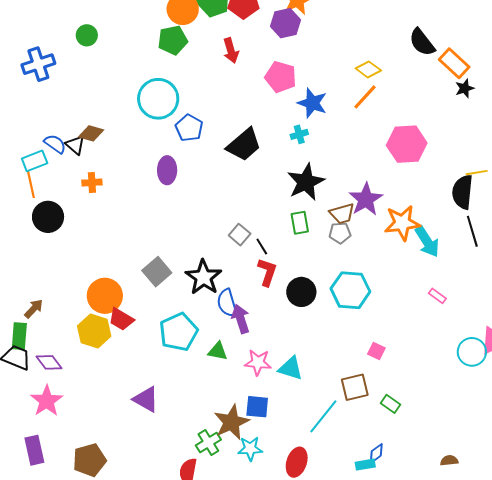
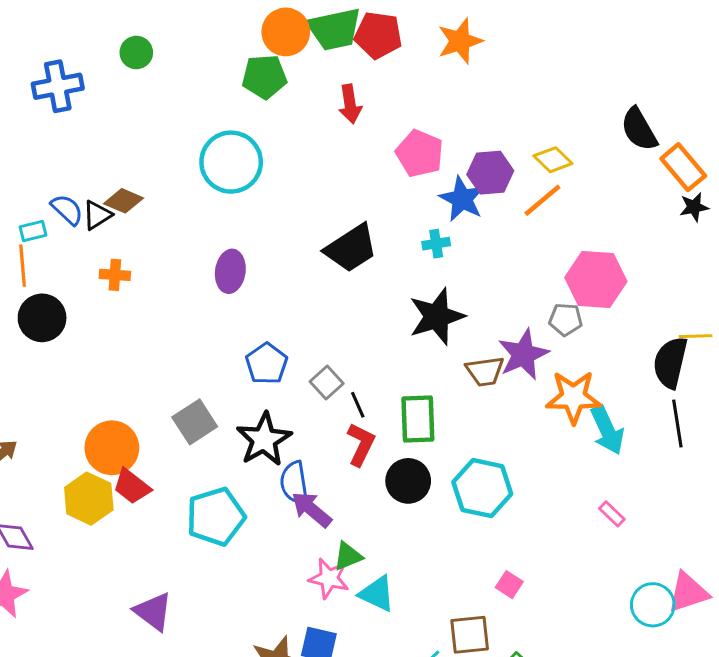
purple hexagon: (286, 23) -> (490, 173), moved
blue pentagon: (189, 128) -> (267, 364), moved
black triangle: (75, 145) -> (97, 215), turned 40
cyan rectangle: (35, 161) -> (33, 231), size x0.7
green rectangle: (300, 223) -> (418, 419), moved, size x1.4
gray pentagon: (340, 233) -> (566, 319), moved
purple arrow: (241, 319) -> (312, 509), turned -40
green triangle: (218, 351) -> (348, 556), moved, turned -40

